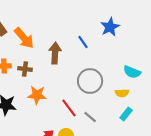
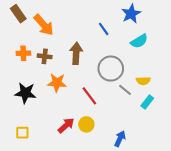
brown arrow: (55, 53) -> (76, 53), moved
cyan semicircle: (132, 72) -> (139, 41), moved, turned -54
gray line: (90, 117) -> (125, 90), moved

